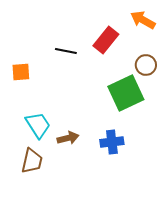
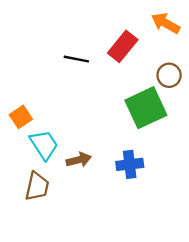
orange square: (21, 72) -> (21, 117), moved, turned -30

